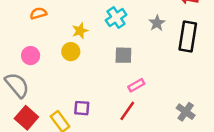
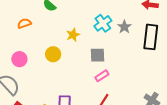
cyan cross: (116, 18) -> (103, 23), moved
yellow star: (80, 31) -> (73, 35), moved
pink rectangle: (136, 85) -> (102, 76), moved

